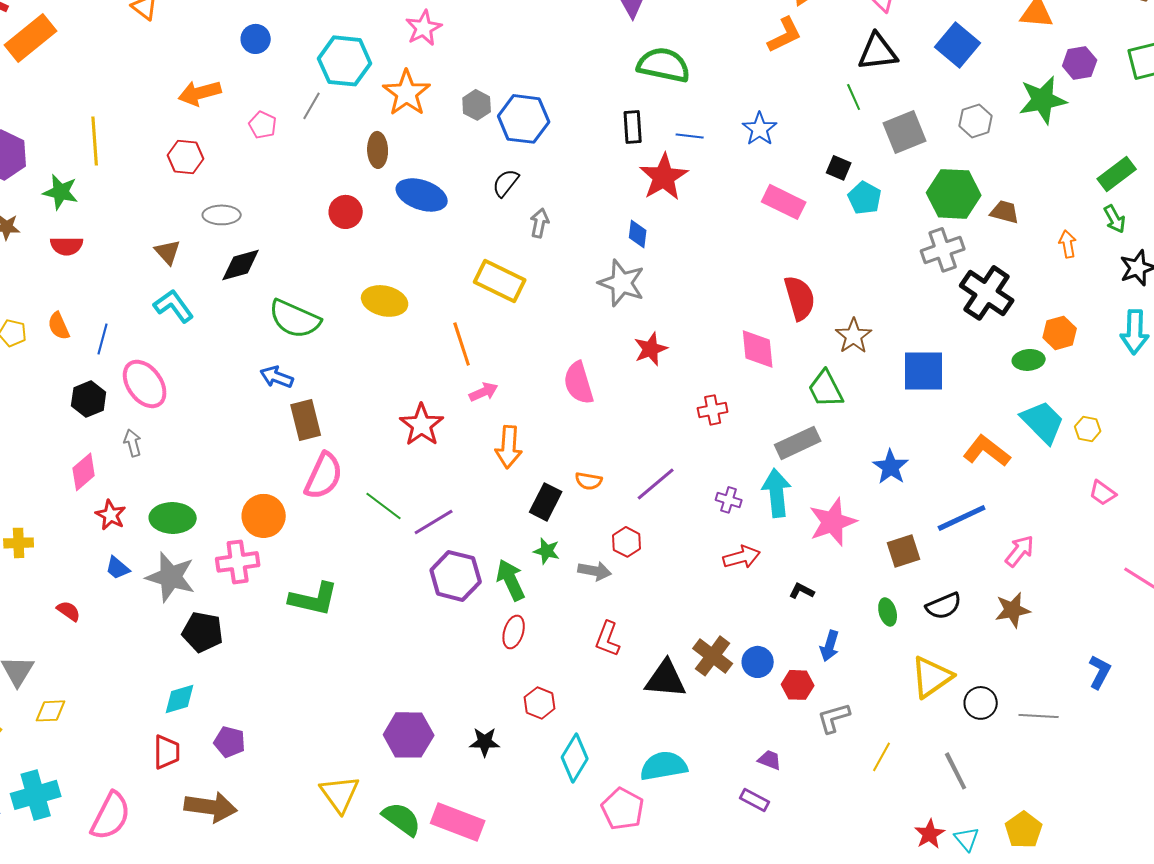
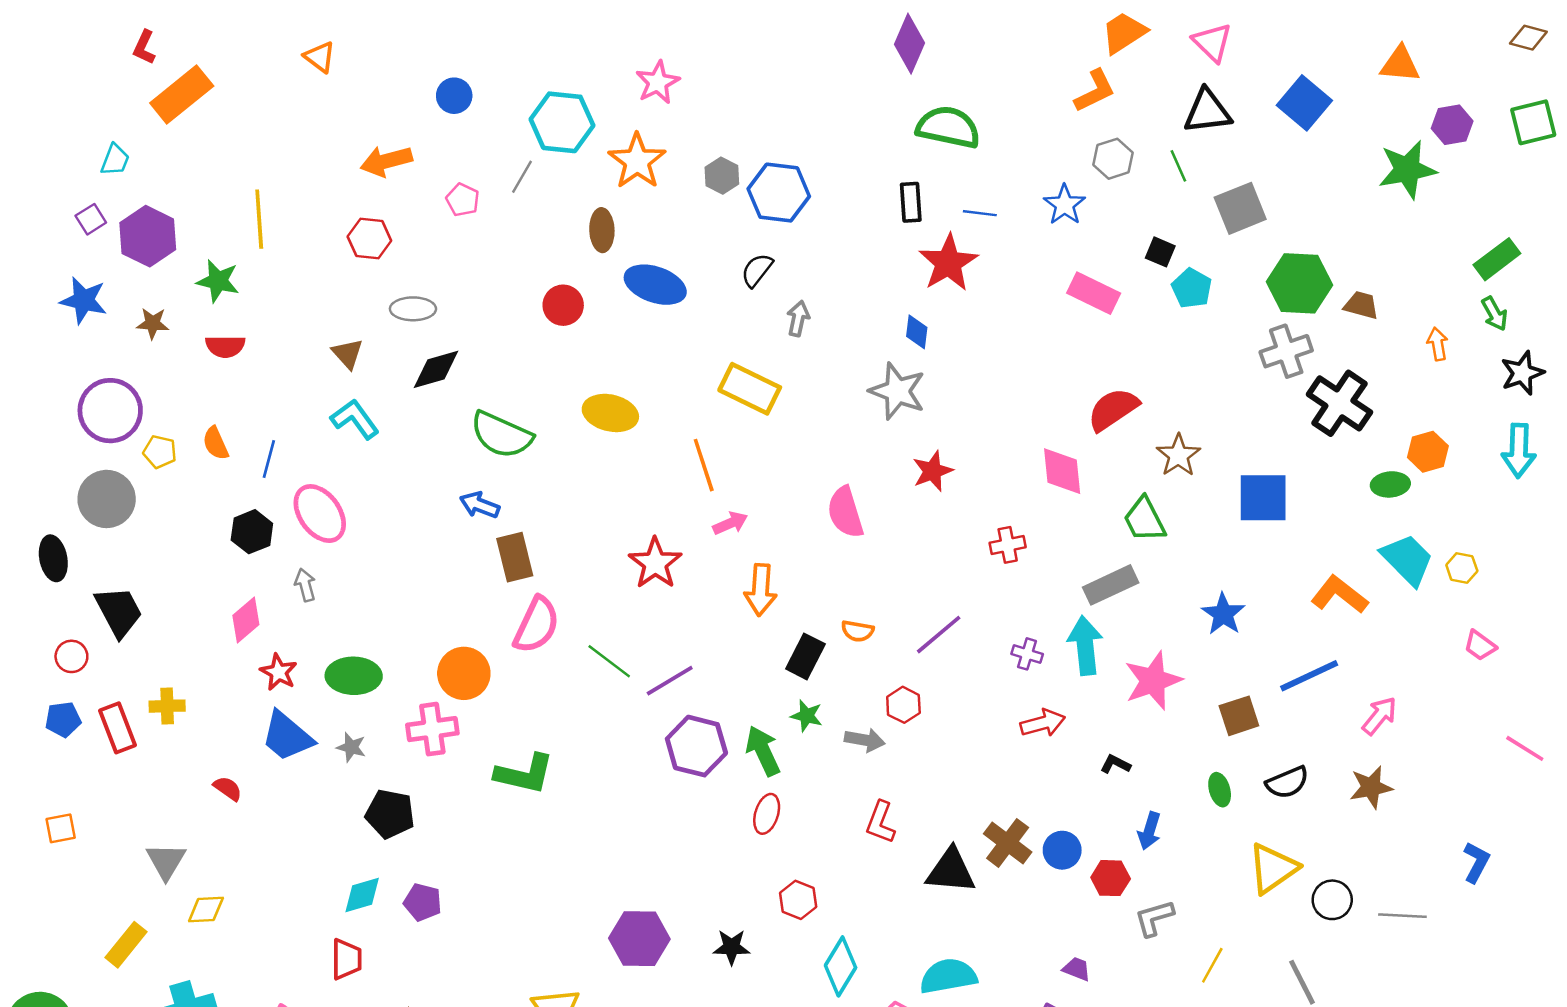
gray hexagon: (976, 121) -> (1113, 159), moved
red semicircle: (800, 298) -> (1113, 409), turned -108
blue trapezoid: (118, 568) -> (287, 736), size x1.8
gray star: (171, 577) -> (351, 747), size x0.5
purple pentagon: (230, 742) -> (423, 902), moved

